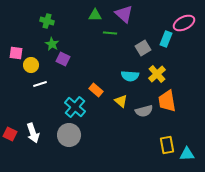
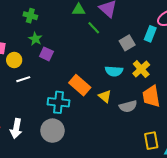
green line: (110, 33) -> (94, 28), turned 40
orange rectangle: (96, 90) -> (80, 85), size x1.5
cyan cross: (75, 107) -> (59, 102), turned -35
white arrow: (33, 133) -> (16, 129), turned 30

